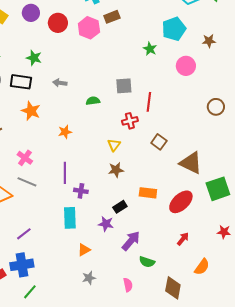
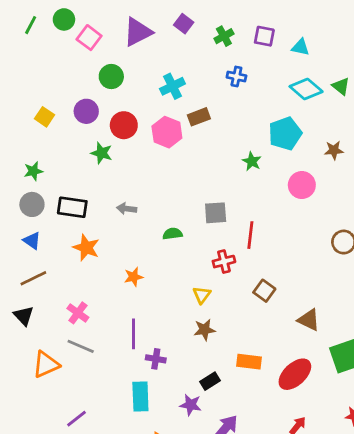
green star: (34, 58) -> (102, 153), moved
brown triangle: (191, 163) -> (309, 320), size x0.7

